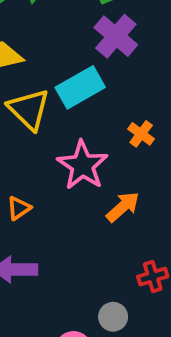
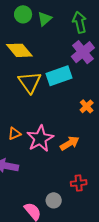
pink star: (83, 165) -> (40, 139), moved

